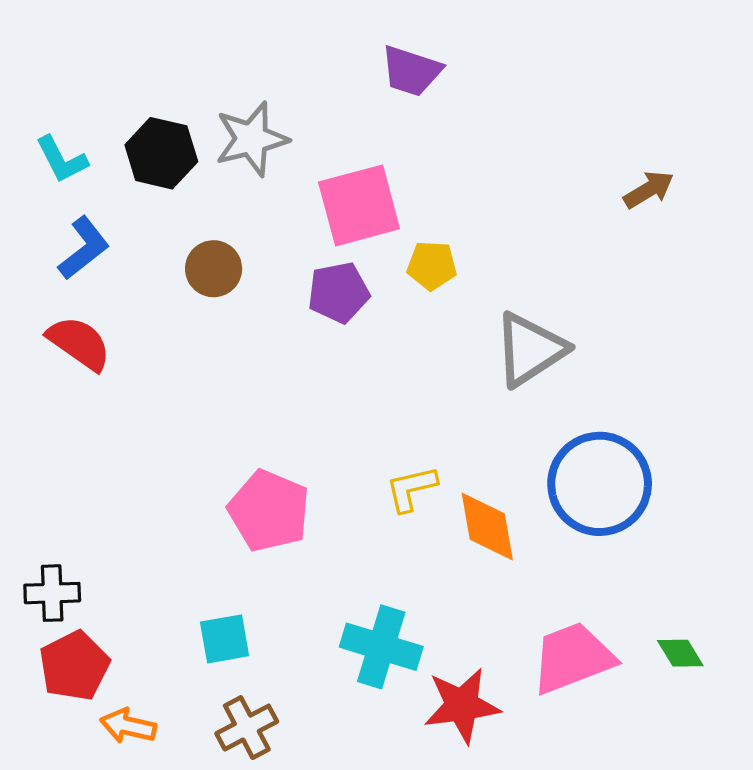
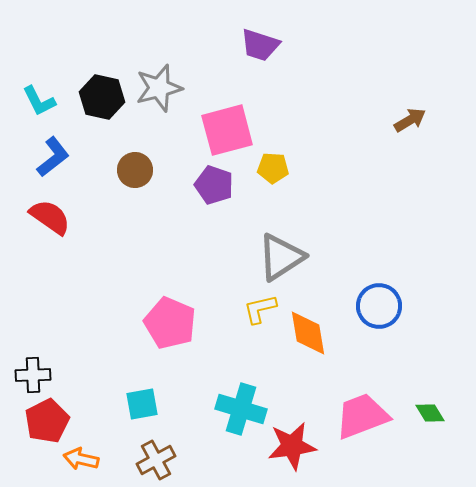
purple pentagon: (339, 292) -> (214, 185), turned 30
gray triangle: (530, 349) -> (281, 257), moved
blue circle: (600, 484) -> (379, 306), size x0.7

